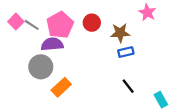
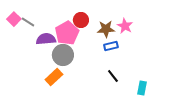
pink star: (147, 12) -> (125, 26), moved
pink pentagon: (60, 25) -> (67, 33), moved
gray circle: (41, 67) -> (63, 55), moved
cyan rectangle: (161, 100) -> (142, 88), turned 40

